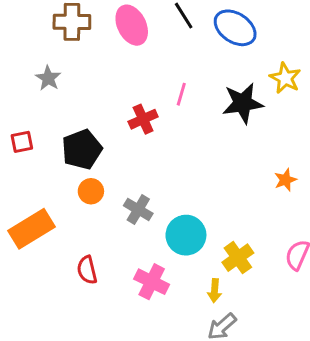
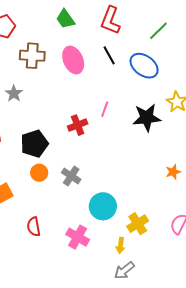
gray cross: (138, 210) -> (71, 176), moved

